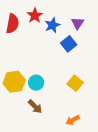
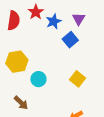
yellow hexagon: (14, 82) -> (17, 62), moved
brown arrow: (35, 107) -> (21, 103), moved

